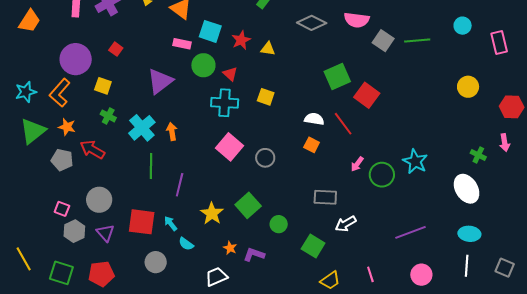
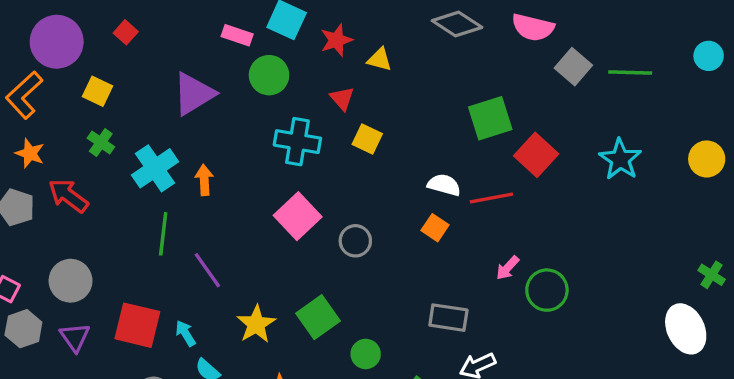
red triangle: (230, 74) -> (342, 98), moved
red line: (343, 124) -> (491, 198), turned -70
cyan star: (415, 161) -> (620, 159), moved
purple line: (180, 185) -> (207, 270), turned -55

